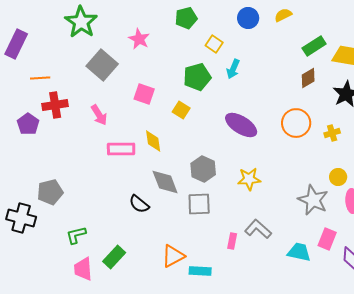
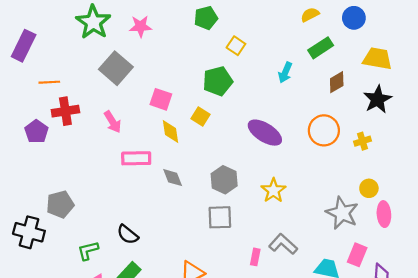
blue circle: (248, 18) -> (354, 18), moved
pink star: (139, 39) -> (140, 26), moved, turned -30
green rectangle: (314, 46) -> (321, 48), moved
cyan arrow: (233, 69) -> (285, 73), moved
yellow diamond: (153, 141) -> (171, 131), moved
yellow star: (249, 179) -> (273, 190), turned -30
gray diamond: (165, 182) -> (173, 178), moved, size x0.7
black semicircle: (139, 204) -> (128, 234), moved

